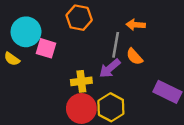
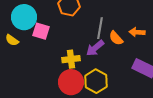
orange arrow: (136, 25) -> (137, 32), moved

